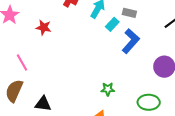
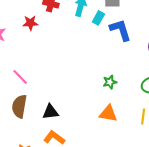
red star: (44, 27) -> (30, 23), moved
blue L-shape: (131, 41) -> (120, 30), turned -45

